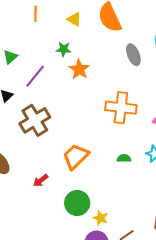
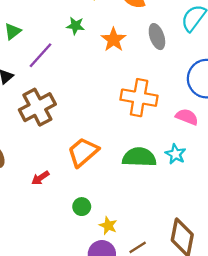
orange star: (79, 69) -> (114, 40), moved
green semicircle: (124, 158) -> (139, 157), size x2.0
green circle: (77, 203) -> (82, 207), size x0.6

